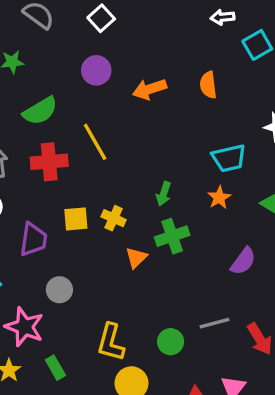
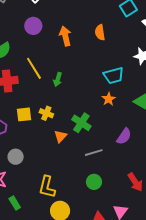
orange arrow: (150, 89) -> (65, 36), turned 96
green arrow: (164, 194) -> (58, 79), moved
green cross: (172, 236) -> (81, 123), turned -36
gray line: (214, 323) -> (94, 153), moved
green circle: (171, 342) -> (94, 182), moved

